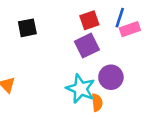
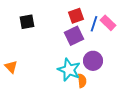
blue line: (120, 18) -> (94, 24), moved
pink rectangle: (130, 29) -> (108, 23), turned 63

